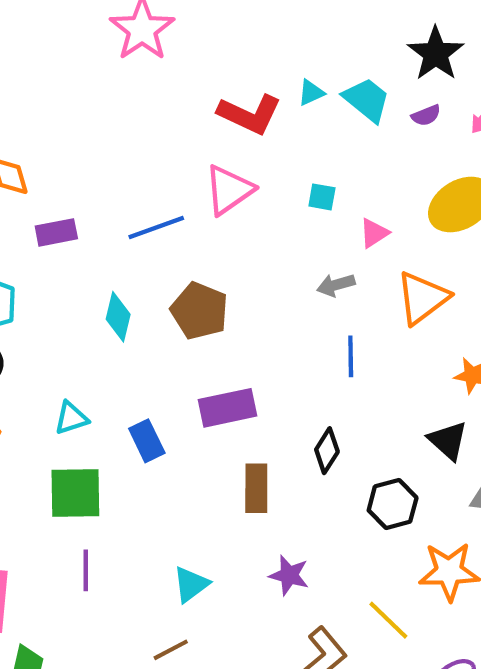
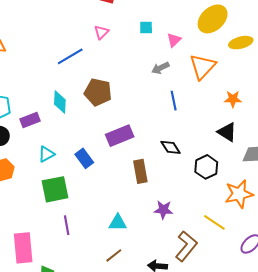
pink triangle: (229, 190) -> (101, 32), size x0.6
purple rectangle: (56, 232) -> (30, 120), moved
black diamond: (327, 451) -> (171, 147), turned -55
cyan triangle: (191, 584) -> (118, 223), turned 48

